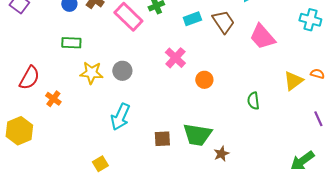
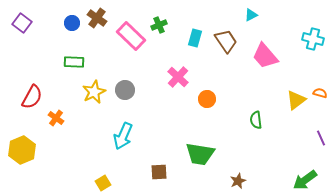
cyan rectangle: (192, 19) -> (195, 38), turned -54
yellow star: (91, 73) -> (94, 92), turned -30
brown square: (162, 139) -> (159, 172), moved
brown star: (221, 154) -> (238, 181), moved

